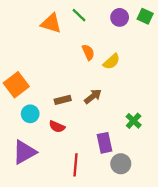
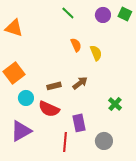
orange triangle: (51, 23) -> (14, 28), moved
yellow semicircle: (111, 62) -> (96, 53), turned -70
red semicircle: (57, 127) -> (49, 109), size x1.5
purple rectangle: (105, 143) -> (79, 123), moved

